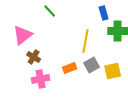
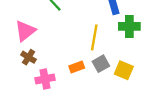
brown cross: (34, 57) -> (28, 57), moved
yellow square: (113, 71) -> (124, 70), turned 36

